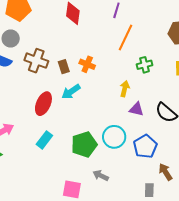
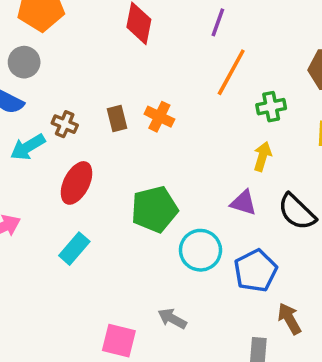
brown cross: (36, 61) -> (65, 124), moved, size x0.6
green cross: (144, 65) -> (271, 107), moved
yellow arrow: (125, 89) -> (262, 156), moved
cyan arrow: (71, 92) -> (28, 147), moved
green pentagon: (84, 144) -> (154, 209), moved

